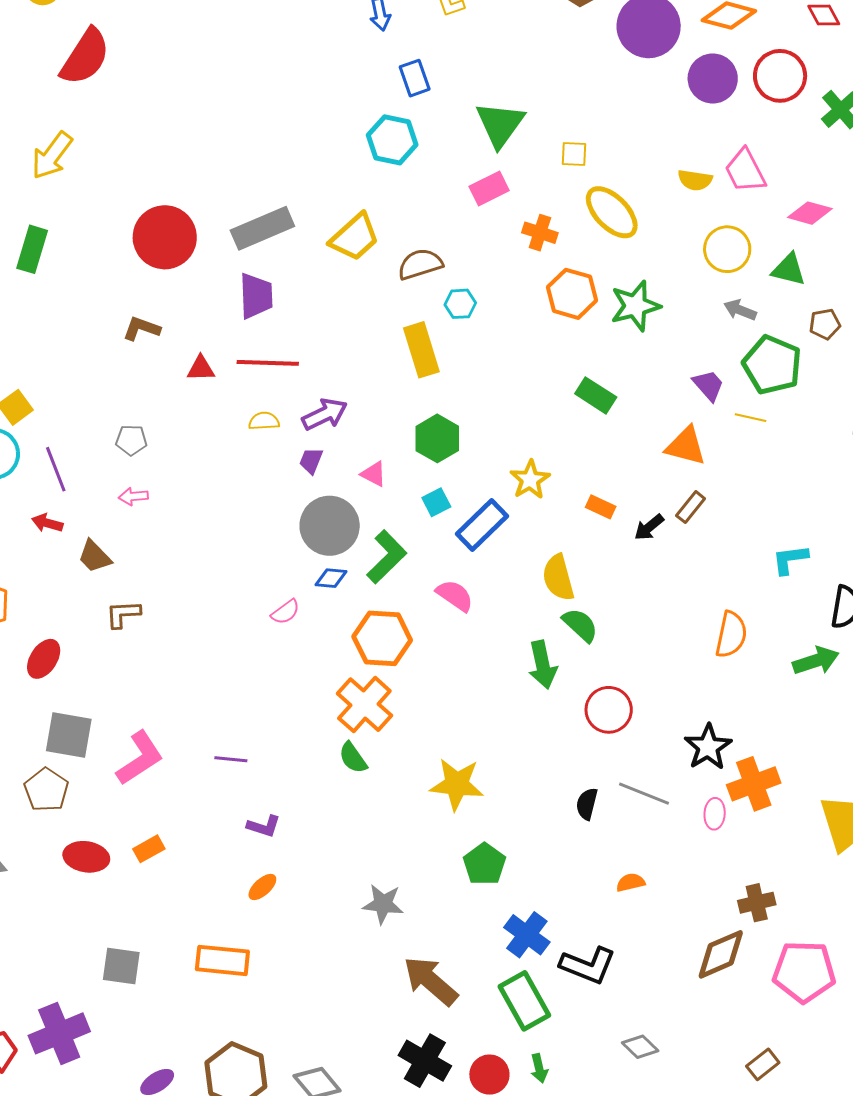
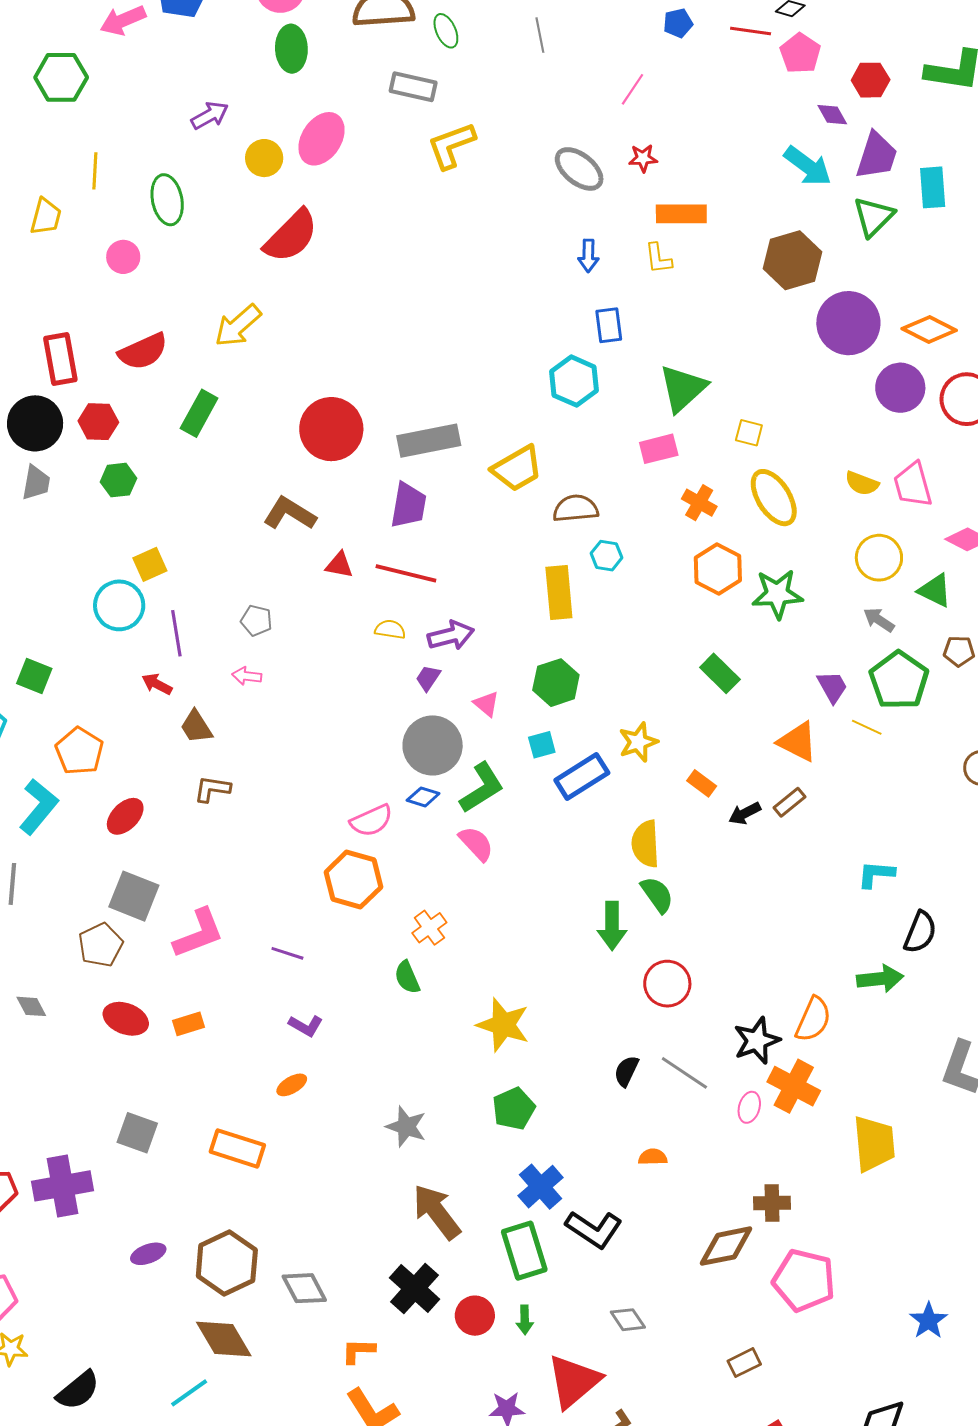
brown L-shape: (142, 329) -> (290, 514), size x1.4
pink semicircle: (455, 596) -> (476, 844), moved
pink semicircle: (285, 612) -> (371, 821), size x1.4
orange semicircle: (731, 635) -> (813, 1019), moved
orange hexagon: (382, 638) -> (353, 880), moved
orange cross: (364, 705) -> (429, 928), size x0.6
orange cross: (754, 784) -> (794, 1086), turned 36

